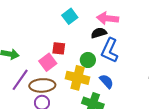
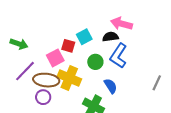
cyan square: (70, 16) -> (84, 37), moved
yellow cross: (78, 78) -> (69, 78), moved

